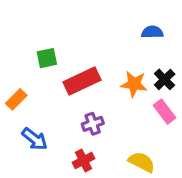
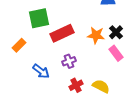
green square: (47, 58) -> (39, 18), size x1.5
blue arrow: (35, 139) -> (41, 71), moved
red cross: (84, 160) -> (76, 85), moved

